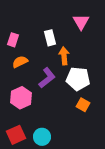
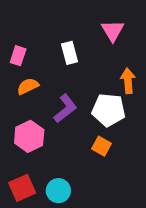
orange arrow: (64, 56) -> (128, 81), moved
orange square: (83, 105) -> (102, 146), moved

